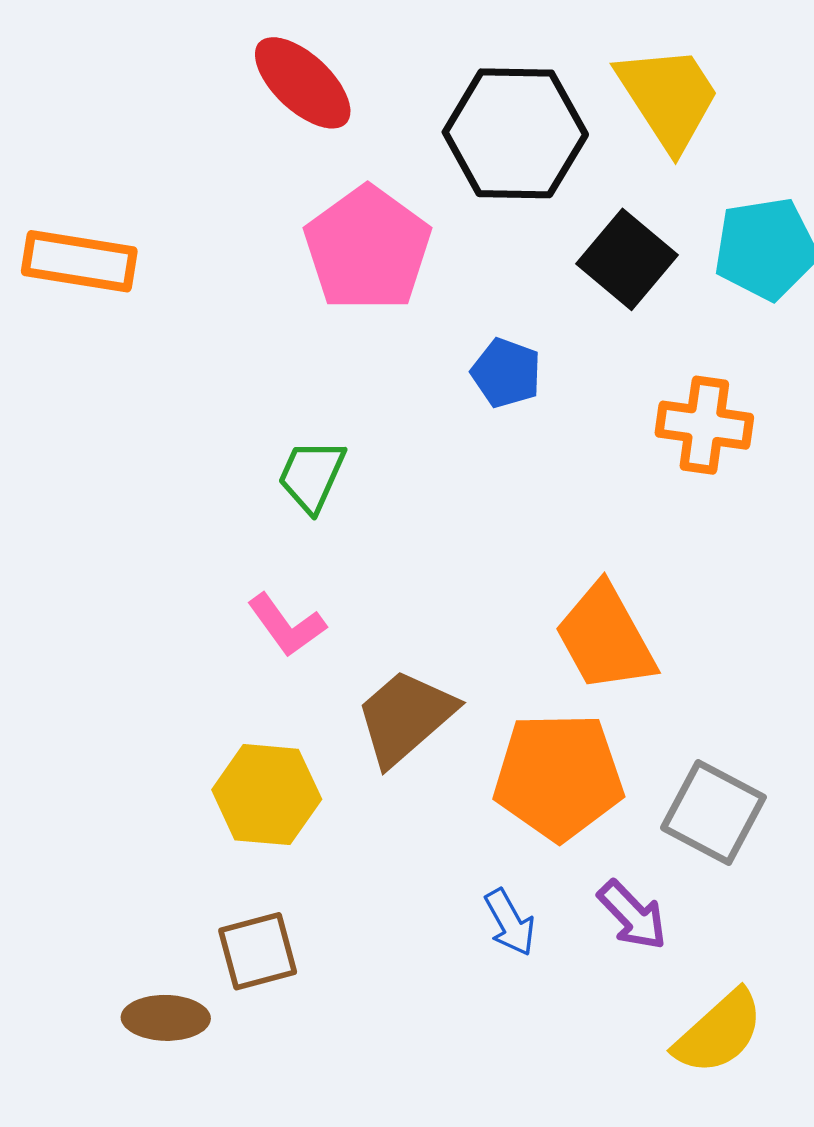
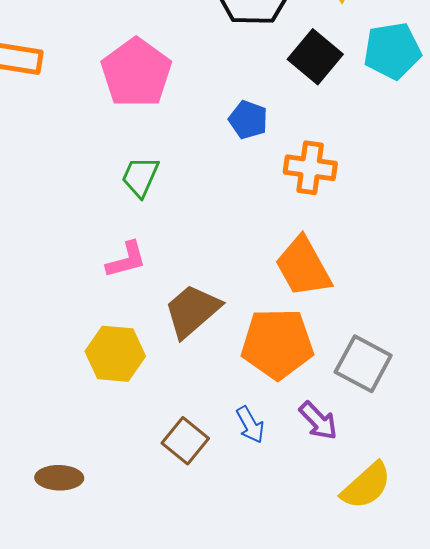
pink pentagon: (368, 249) -> (136, 73), moved
orange cross: (704, 425) -> (310, 168), moved
pink L-shape: (286, 625) -> (126, 260), turned -69
brown square: (258, 951) -> (185, 441), moved, turned -36

